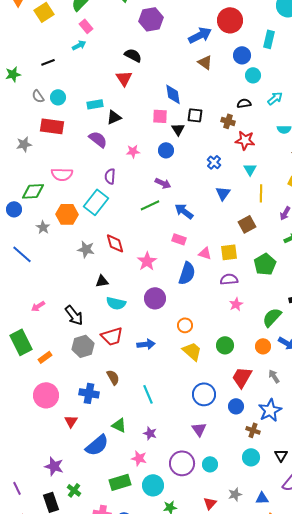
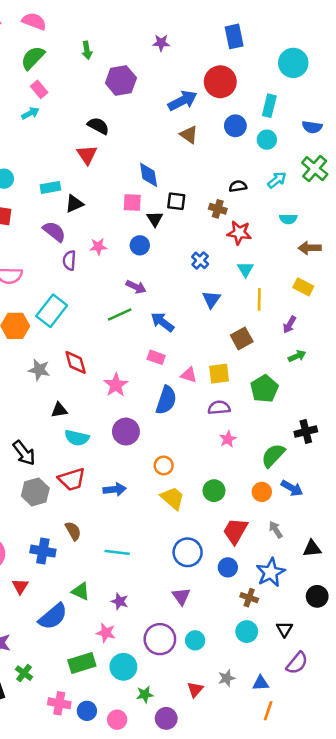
cyan circle: (253, 75) -> (267, 140), moved
purple semicircle: (110, 176) -> (69, 260), moved
cyan line: (148, 394) -> (117, 552), turned -60

